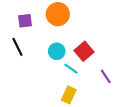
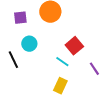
black line: (17, 47) -> (13, 60), moved
cyan circle: (57, 51) -> (29, 44), moved

